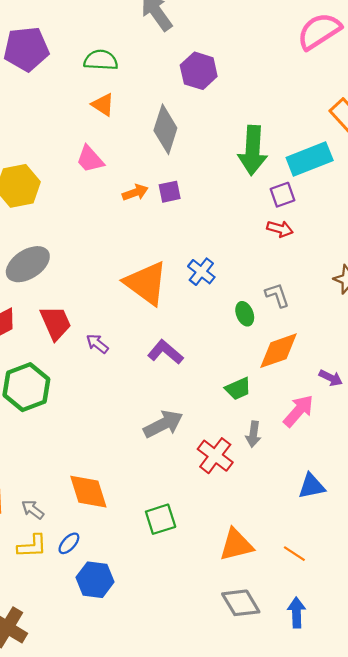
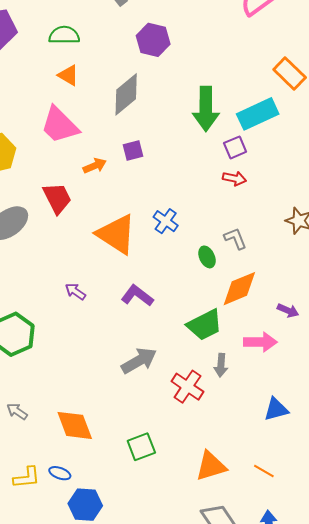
gray diamond: (165, 129) -> (126, 94), turned 36
pink trapezoid: (90, 159) -> (59, 125), size x1.5
orange arrow: (135, 192) -> (95, 166), moved
red trapezoid: (56, 323) -> (57, 198), moved
green trapezoid: (238, 389) -> (205, 325), size x1.5
pink arrow: (298, 411) -> (260, 342), turned 52
gray arrow: (33, 510) -> (17, 411), moved
blue ellipse: (69, 543) -> (60, 473), turned 70

